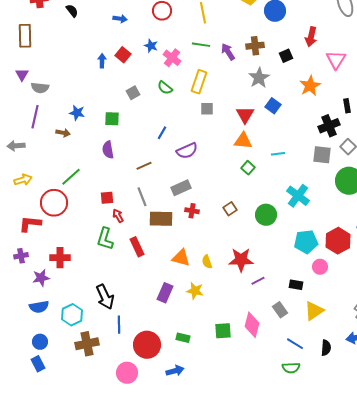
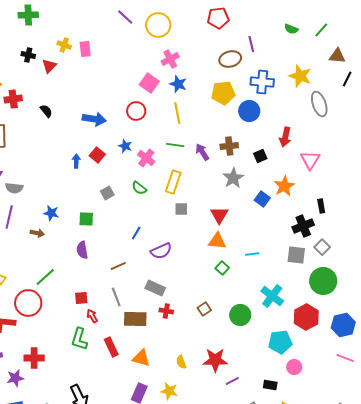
blue arrow: (120, 19) -> (94, 119), size x1.6
blue square: (273, 106) -> (262, 199), moved
gray rectangle: (181, 188) -> (155, 288), turned 48
red hexagon: (338, 241) -> (306, 317), moved
orange triangle: (181, 258) -> (141, 358), moved

